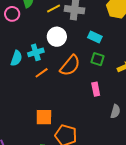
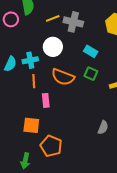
orange semicircle: (70, 66) -> (63, 77), turned 65
orange line: (42, 73) -> (34, 81), turned -64
pink rectangle: (96, 89) -> (46, 100), moved

